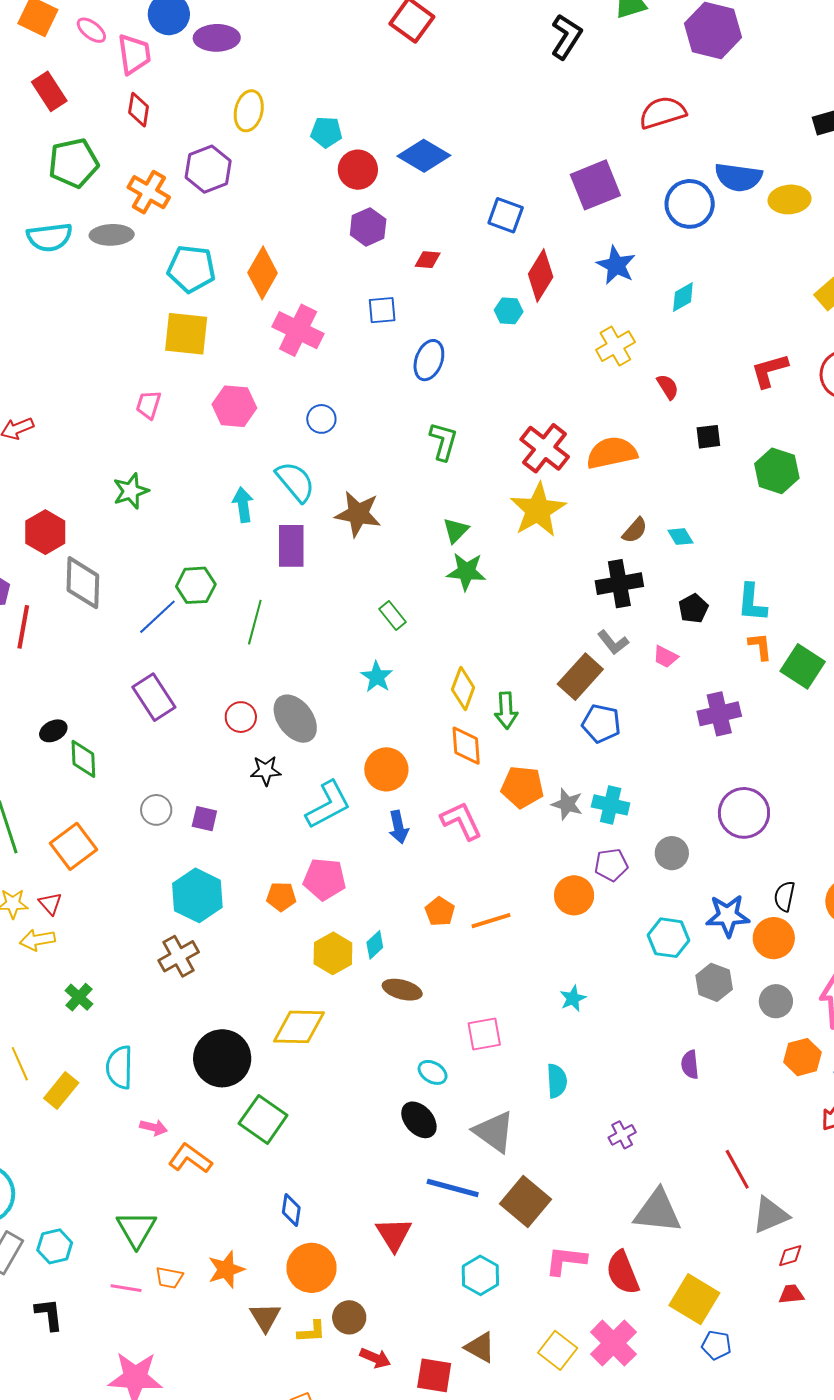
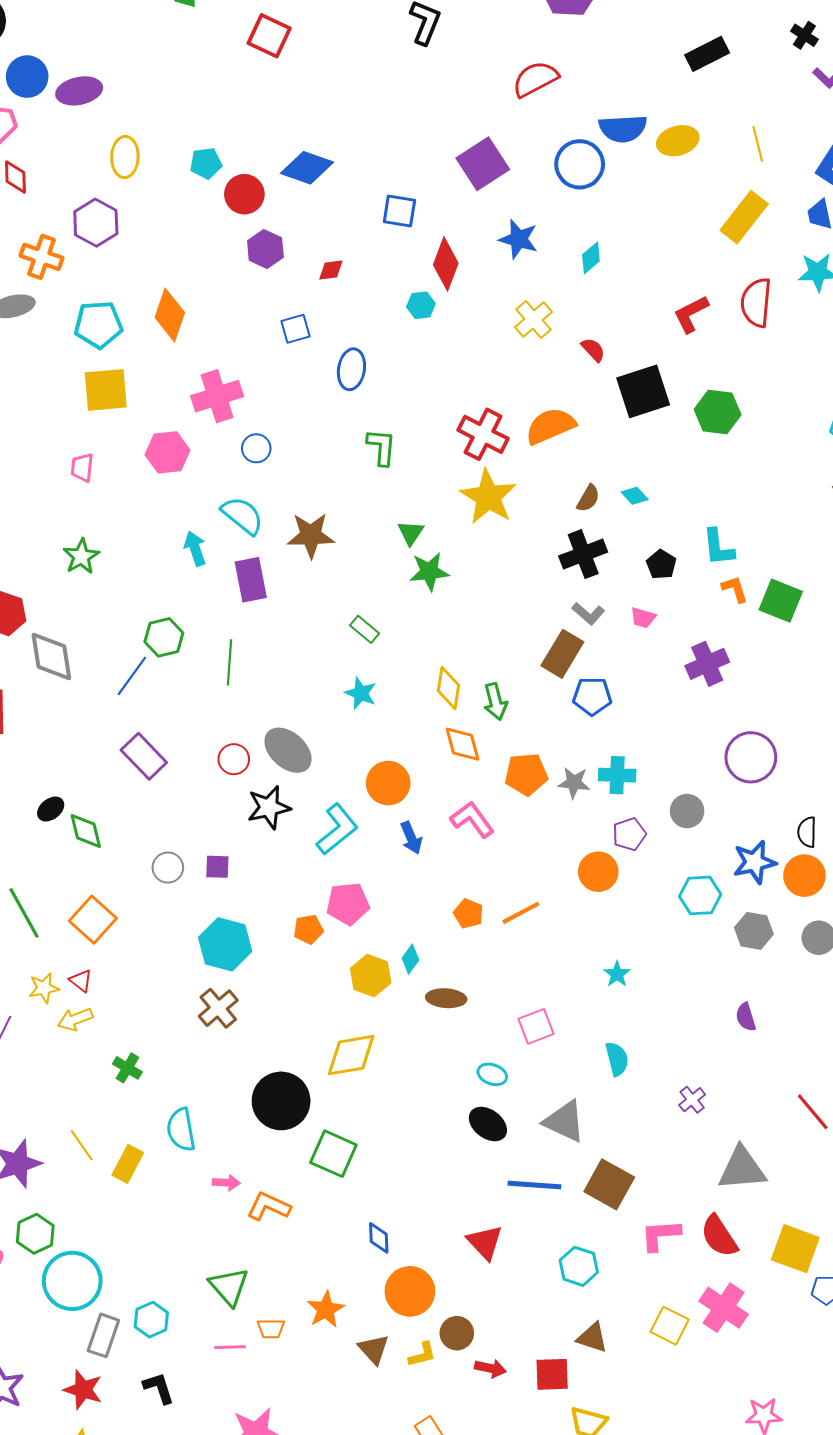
pink cross: (298, 330) -> (217, 396), moved, turned -33
black square: (708, 437) -> (643, 391), size x2.0
black star: (266, 771) -> (269, 807), size x1.4

